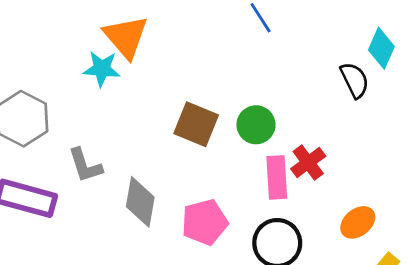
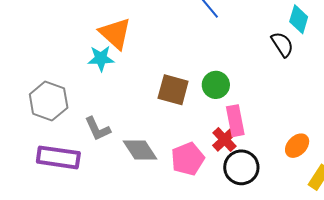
red cross: (308, 163) -> (224, 139), moved
gray diamond: (140, 202) -> (140, 150), turned -36

